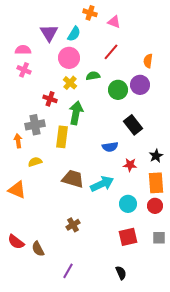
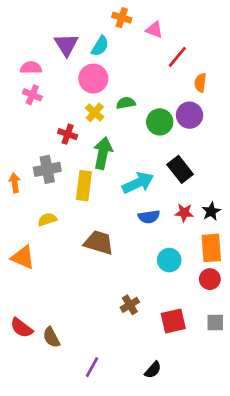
red line: (111, 52) -> (177, 57), moved
orange arrow: (18, 141) -> (15, 183), moved
blue semicircle: (110, 147) -> (149, 217), moved
red star: (130, 165) -> (184, 213), moved
cyan arrow: (102, 184) -> (138, 183), moved
cyan circle: (128, 204) -> (169, 260), moved
brown cross: (73, 225) -> (130, 305), moved
black semicircle: (121, 273) -> (153, 370), moved, turned 64

